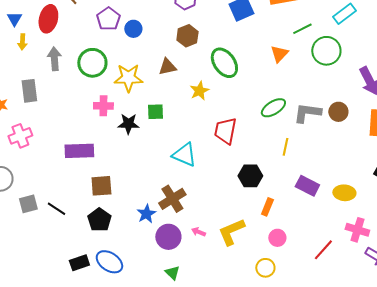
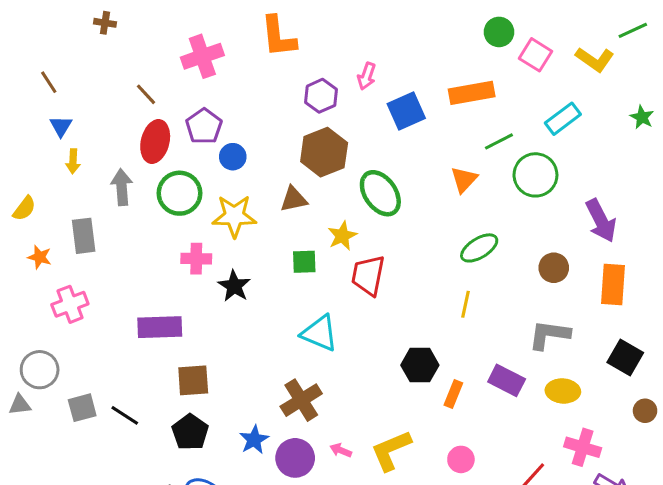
red ellipse: (48, 19) -> (155, 141), moved
blue circle: (133, 29) -> (233, 157), moved
brown hexagon: (187, 36) -> (324, 152), size x1.4
green ellipse: (273, 108) -> (479, 248), moved
green square: (155, 112) -> (304, 262), moved
gray L-shape: (307, 113) -> (549, 335), moved
black star: (128, 124) -> (234, 286), turned 30
red trapezoid: (225, 131) -> (368, 275), moved
yellow line: (285, 147) -> (466, 304), moved
orange rectangle: (267, 207) -> (453, 394), moved
blue star: (146, 214) -> (254, 440), moved

